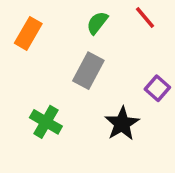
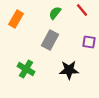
purple square: (157, 88) -> (89, 42), moved, turned -32
black star: (122, 124) -> (69, 70), turned 30

